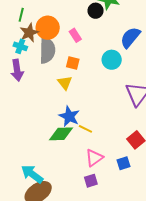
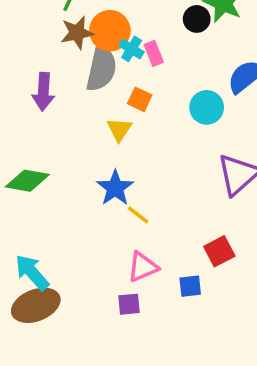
cyan cross: (20, 46) -> (132, 49), moved
green diamond: (61, 134) -> (27, 181), moved

